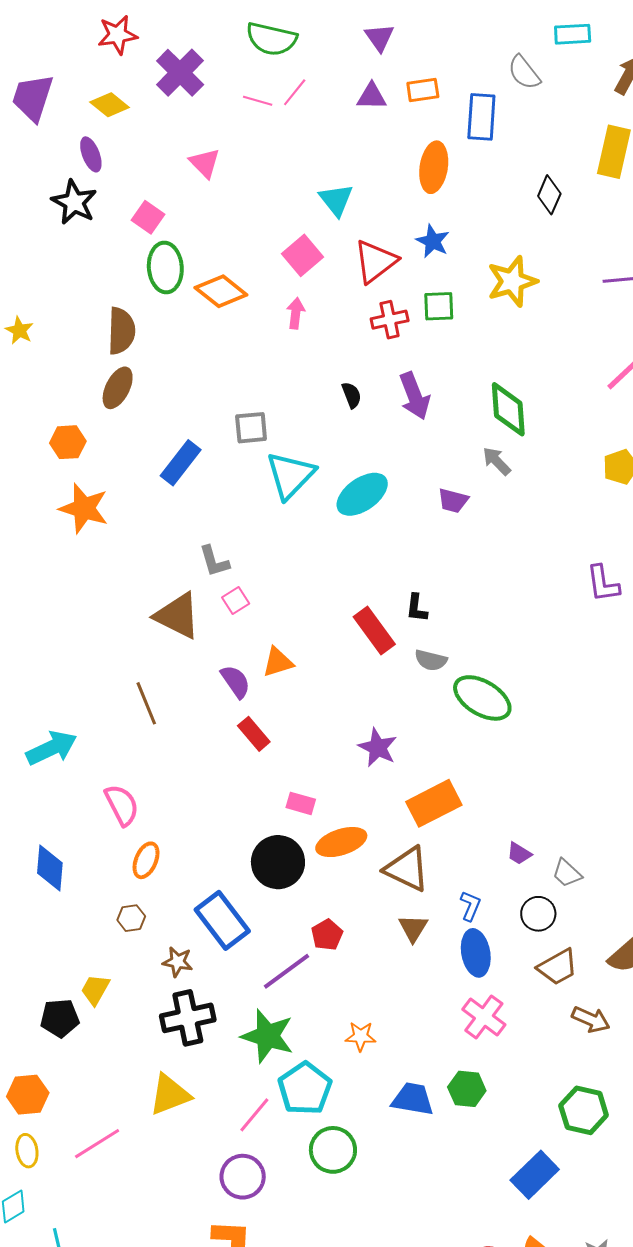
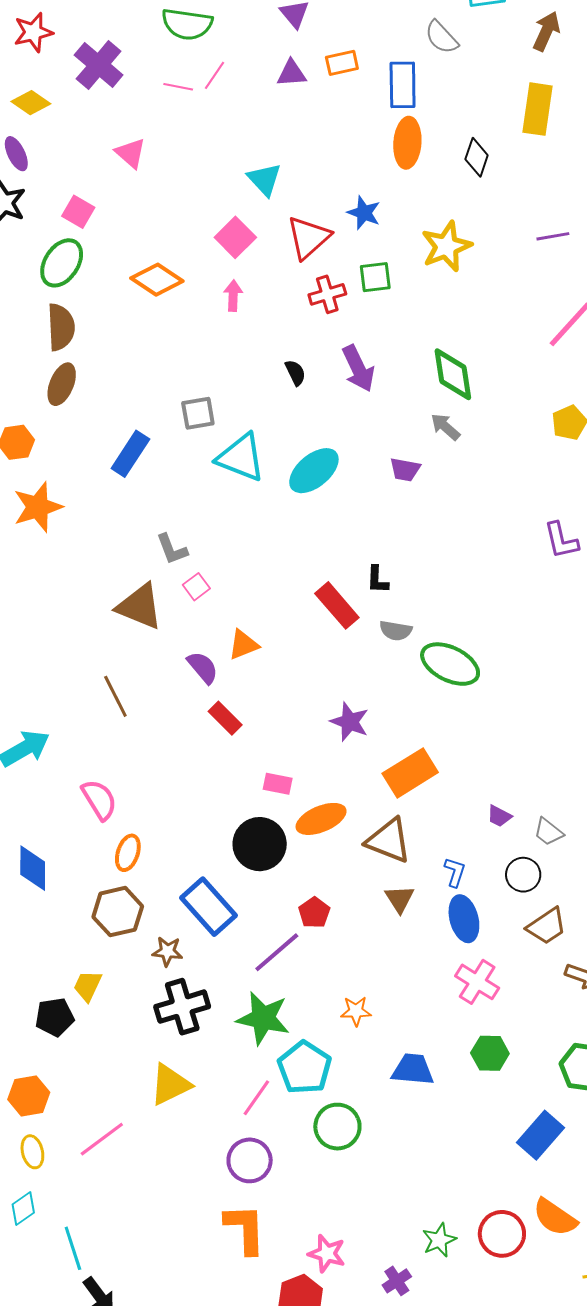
orange ellipse: (434, 167) -> (407, 143), moved
green ellipse: (165, 267) -> (62, 263), moved, turned 42
cyan triangle: (290, 475) -> (241, 457), turned -48
orange star: (84, 508) -> (38, 507), turned -30
brown hexagon: (131, 918) -> (118, 912), size x1.8
green hexagon: (467, 1089) -> (490, 1053), moved

